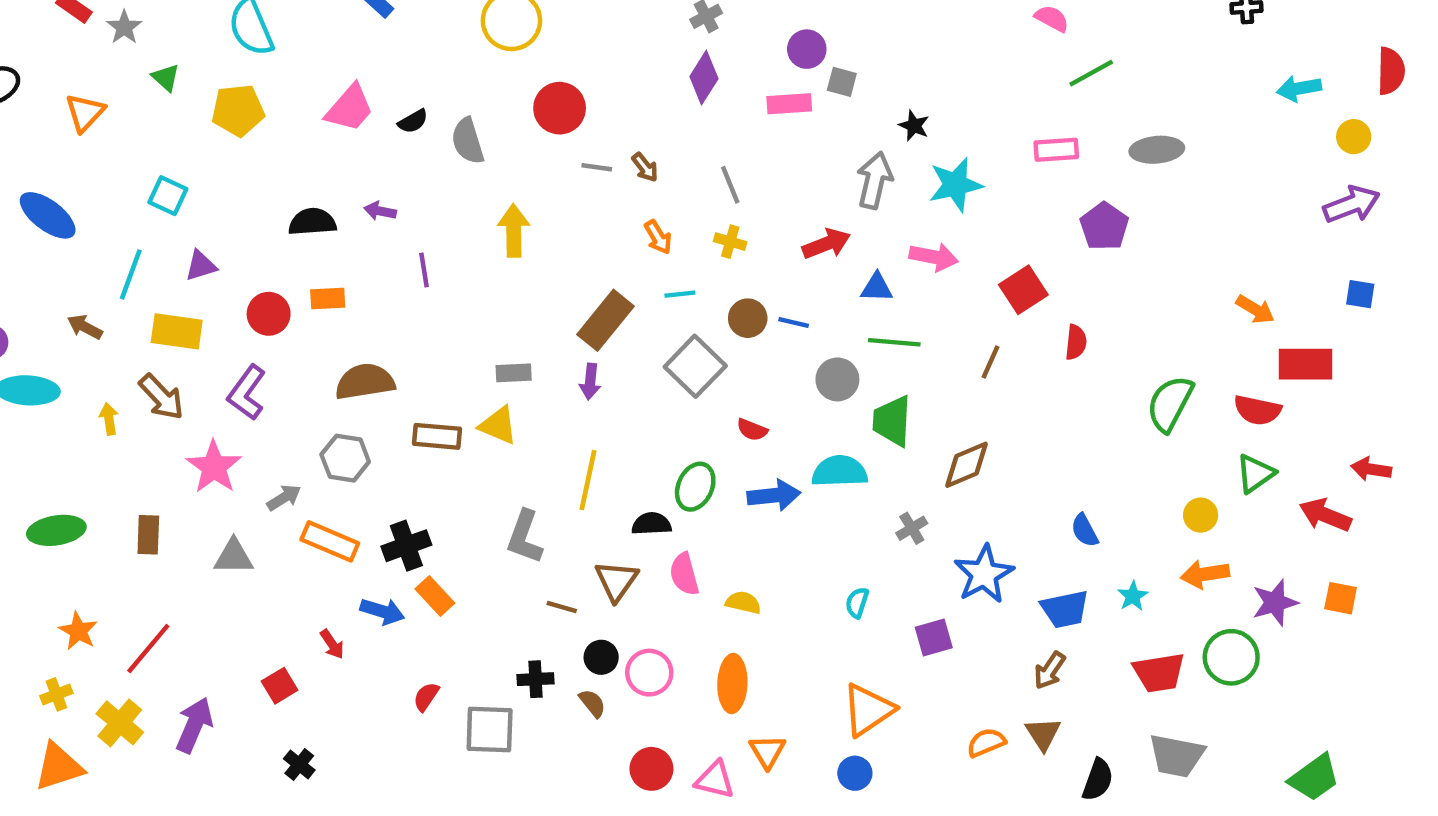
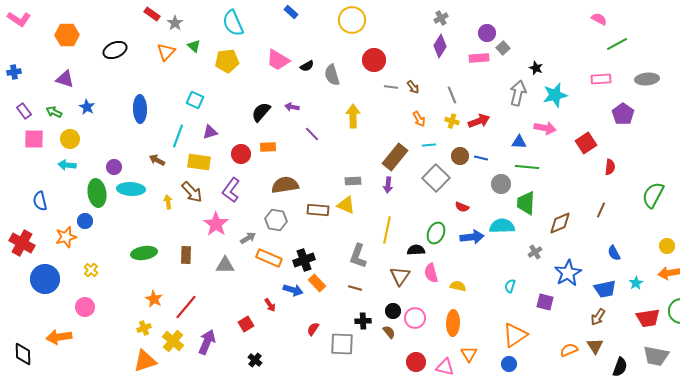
gray square: (842, 82) -> (503, 48), turned 32
pink trapezoid: (350, 108) -> (278, 60), turned 80
orange triangle: (85, 113) -> (166, 52), moved
blue ellipse: (48, 215) -> (140, 109), turned 52
black semicircle: (312, 222) -> (261, 112), turned -45
red arrow: (826, 244) -> (479, 121), moved
purple line: (424, 270) -> (312, 134), turned -35
brown line: (991, 362) -> (601, 210), moved
brown line: (562, 607) -> (355, 288), moved
purple square: (934, 638) -> (545, 302), turned 30

